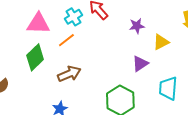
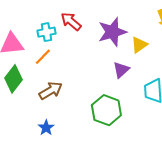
cyan cross: (73, 17) -> (47, 32), turned 30
purple star: (137, 26) -> (112, 32), size x1.8

